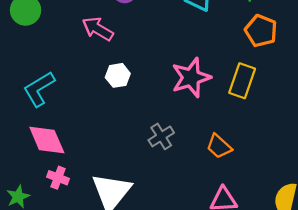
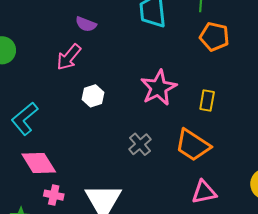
pink arrow: (98, 29) -> (69, 57), turned -72
yellow rectangle: (242, 81) -> (207, 100), moved, size x0.7
orange trapezoid: (219, 146) -> (193, 145), size x1.5

